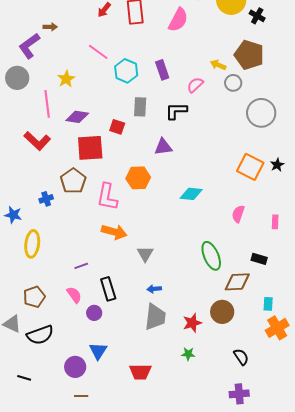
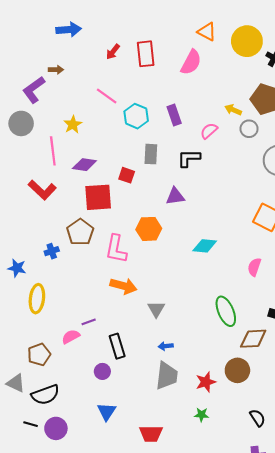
pink semicircle: (74, 295) -> (71, 337), moved, turned -84
purple circle: (75, 367) -> (56, 428), moved
black line: (24, 378) -> (31, 424), moved

